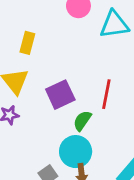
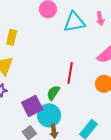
purple square: (60, 95) -> (32, 106), moved

